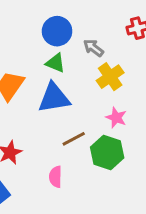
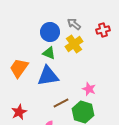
gray arrow: (93, 48) -> (74, 24), moved
yellow cross: (110, 77) -> (74, 44), moved

